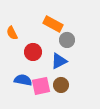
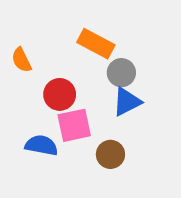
blue triangle: (59, 61) -> (127, 102), moved
pink square: (41, 86) -> (74, 125), moved

